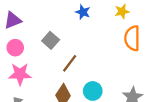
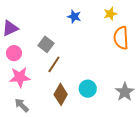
brown line: (70, 63) -> (54, 64), moved

